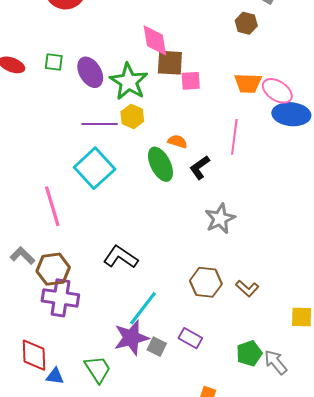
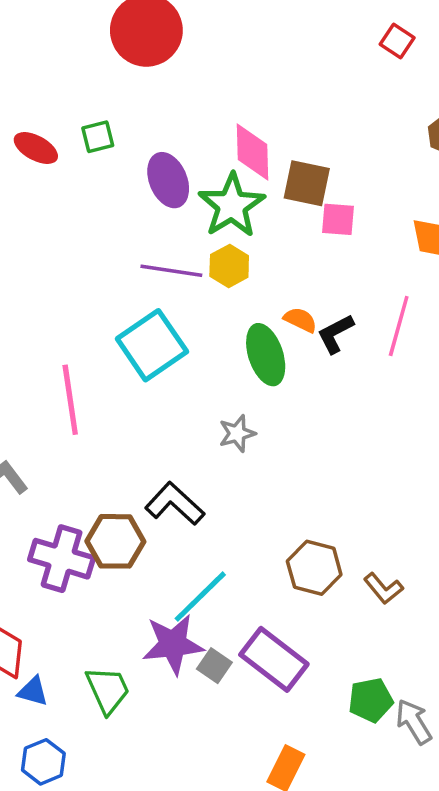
pink diamond: (155, 40) -> (253, 152), moved
green square: (54, 62) -> (98, 137), moved, turned -30
black L-shape: (200, 167) -> (335, 334), moved
gray star: (220, 219) -> (237, 433), moved, size x0.7
brown hexagon: (53, 269) -> (115, 541), moved
purple rectangle: (190, 338) -> (274, 659), size x1.6

